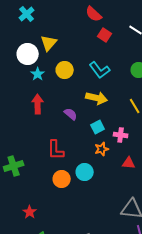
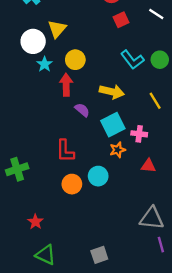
red square: (105, 35) -> (121, 20), turned 32
cyan L-shape: (100, 70) -> (132, 60), moved
red arrow: (38, 104) -> (66, 85), moved
cyan square: (98, 127) -> (113, 125), size x1.5

